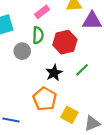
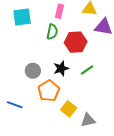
pink rectangle: (42, 12) -> (59, 11), turned -48
gray circle: (22, 51) -> (33, 71), moved

